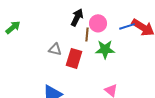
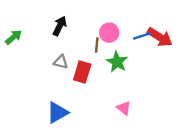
black arrow: (77, 17) -> (60, 26), moved
green star: (105, 49) -> (117, 62), turned 30

